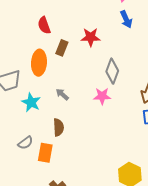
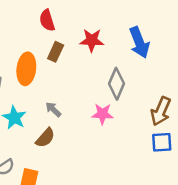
blue arrow: (126, 19) -> (139, 42), moved, size x1.4
red semicircle: (44, 25) -> (47, 20), moved
brown semicircle: (58, 127) -> (45, 138), moved, turned 42

